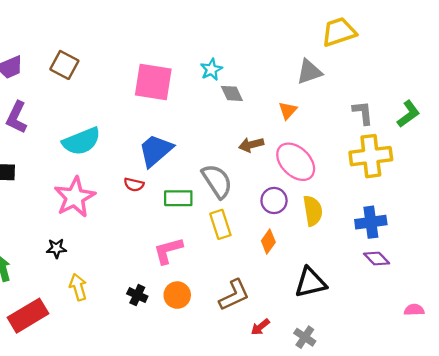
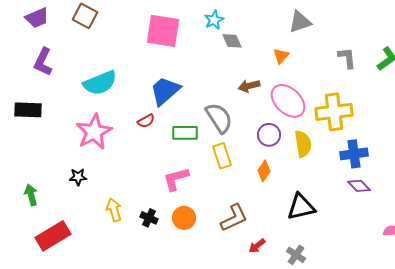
yellow cross: (371, 156) -> (334, 112), moved
red semicircle: (134, 185) -> (146, 121), turned -42
yellow arrow: (78, 287) -> (114, 210), moved

